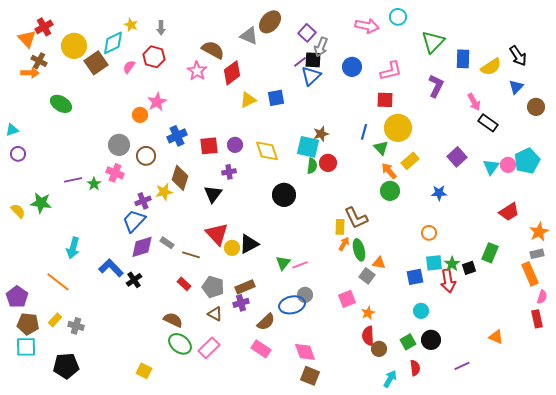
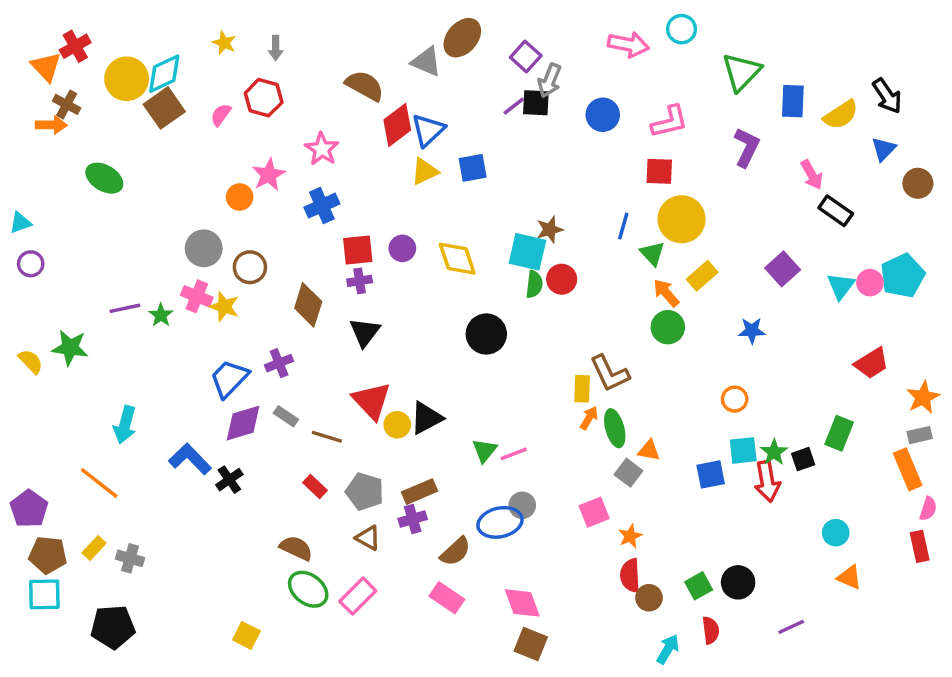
cyan diamond: (113, 43) -> (164, 74), moved
pink star: (197, 71) -> (322, 149), moved
blue triangle: (311, 76) -> (428, 130), moved
blue cross: (177, 136) -> (322, 206), moved
purple cross: (229, 172) -> (360, 281), moved
yellow star: (164, 192) -> (224, 307), moved, turned 30
purple cross: (143, 201) -> (279, 363), moved
cyan circle: (421, 311) -> (836, 533), moved

